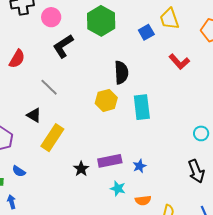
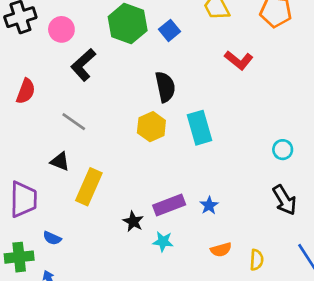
blue square: (146, 32) -> (169, 30), moved
cyan star: (118, 189) -> (163, 242), moved

